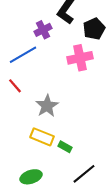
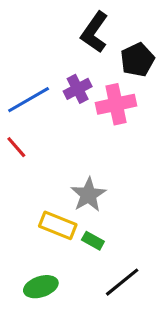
purple cross: (43, 30) -> (78, 89), moved
gray star: (47, 106) -> (88, 195), moved

